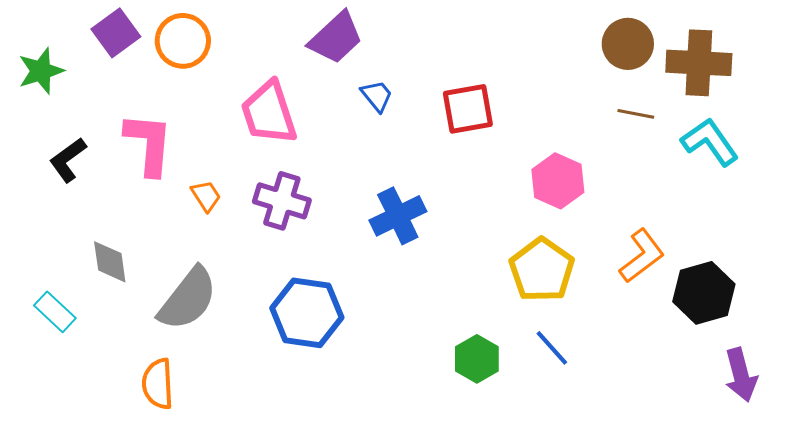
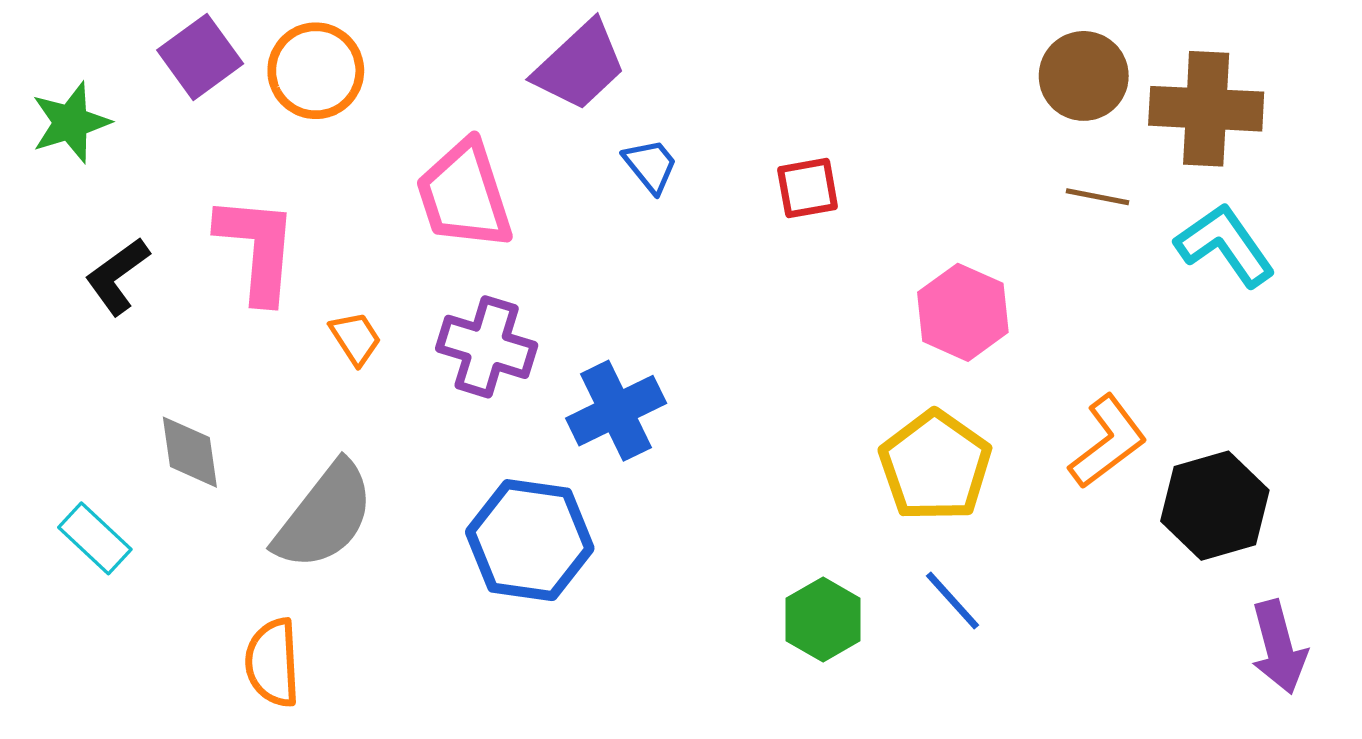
red square: (468, 109) -> (808, 188), size x0.7
blue cross: (398, 216) -> (616, 411), moved

